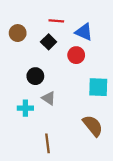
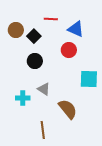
black square: (49, 42) -> (34, 36), moved
black circle: (35, 76) -> (35, 61), moved
brown semicircle: (93, 126) -> (68, 109), moved

